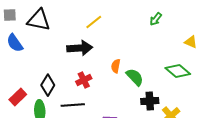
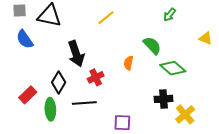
black arrow: (80, 48) -> (76, 54), moved, turned 75
green diamond: (178, 71) -> (173, 68), moved
green semicircle: (135, 77) -> (152, 45), moved

